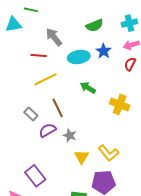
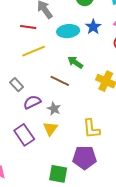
brown line: (58, 108) -> (60, 81), moved, turned -42
yellow L-shape: (108, 153) -> (91, 129), turned 30
yellow triangle: (82, 157) -> (50, 129), moved
purple rectangle: (35, 176) -> (24, 135), moved

